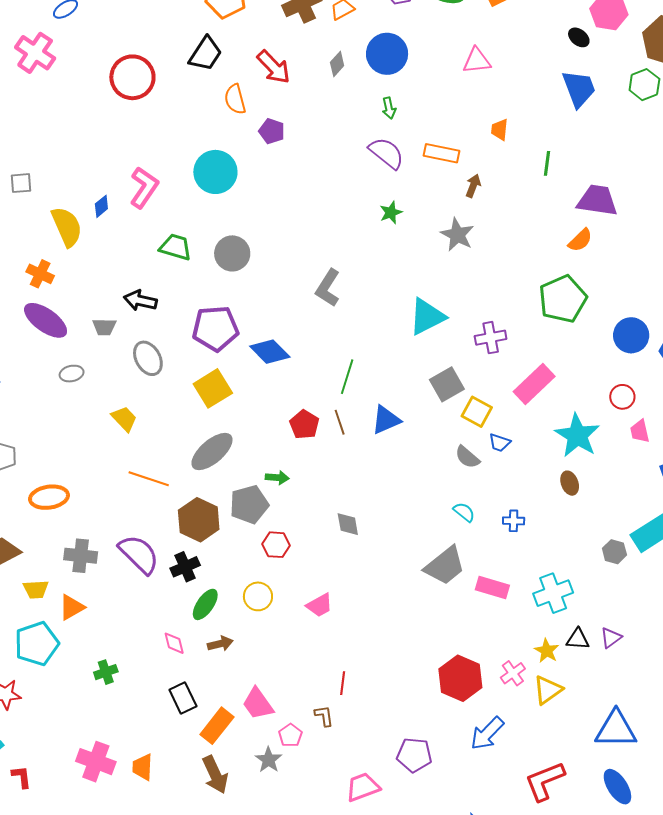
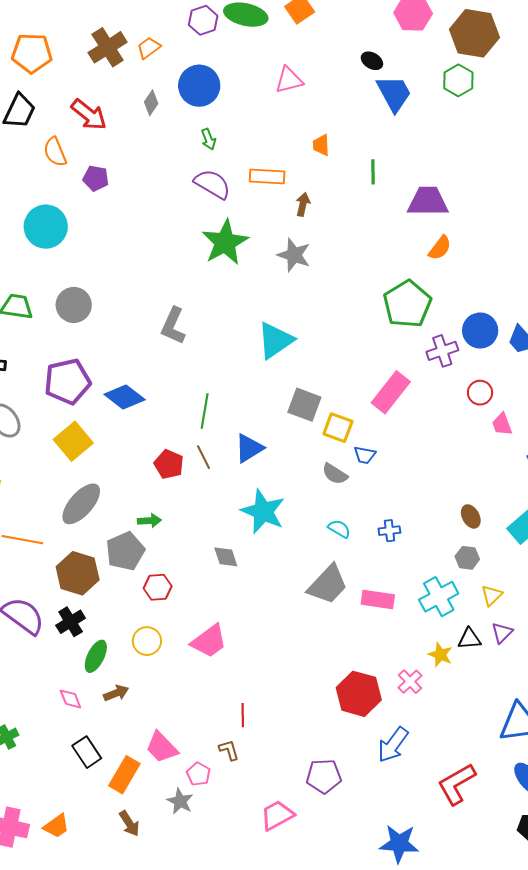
black ellipse: (579, 37) -> (372, 61), moved
green star: (391, 213) -> (225, 242), size x2.0
orange semicircle: (580, 240) -> (440, 248), moved
purple cross: (491, 338) -> (442, 351), moved
gray square: (447, 384) -> (304, 405), turned -32
cyan star: (577, 435) -> (263, 511), moved
brown ellipse: (570, 483) -> (471, 516), moved
gray hexagon: (614, 552) -> (467, 558), moved
pink trapezoid: (320, 605) -> (209, 641), size x1.4
yellow triangle: (548, 690) -> (492, 595), moved, size x0.7
orange trapezoid: (143, 767) -> (56, 826), turned -120
brown arrow: (215, 775) -> (129, 824), size x0.7

